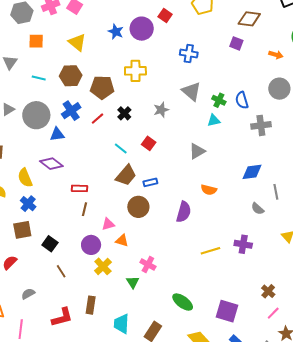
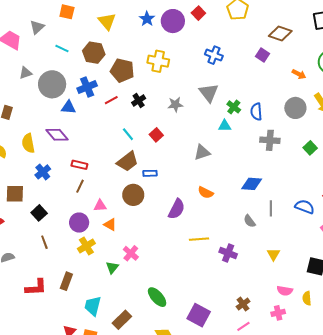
blue cross: (28, 204) -> (43, 172), moved
yellow line: (210, 251) -> (199, 239), moved

